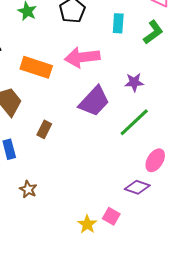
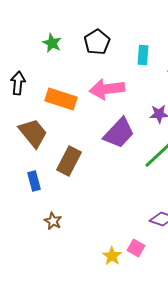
brown rectangle: (44, 129) -> (69, 161), size x1.6

